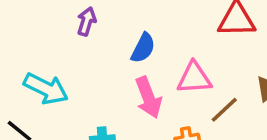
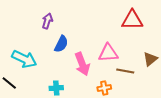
blue semicircle: (143, 48) -> (61, 44), moved
brown line: (224, 110) -> (125, 71), turned 54

